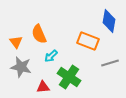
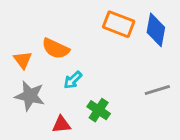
orange semicircle: (39, 34) -> (56, 49), turned -42
orange rectangle: (88, 41) -> (119, 24), moved
green cross: (69, 77) -> (99, 110), size x0.7

